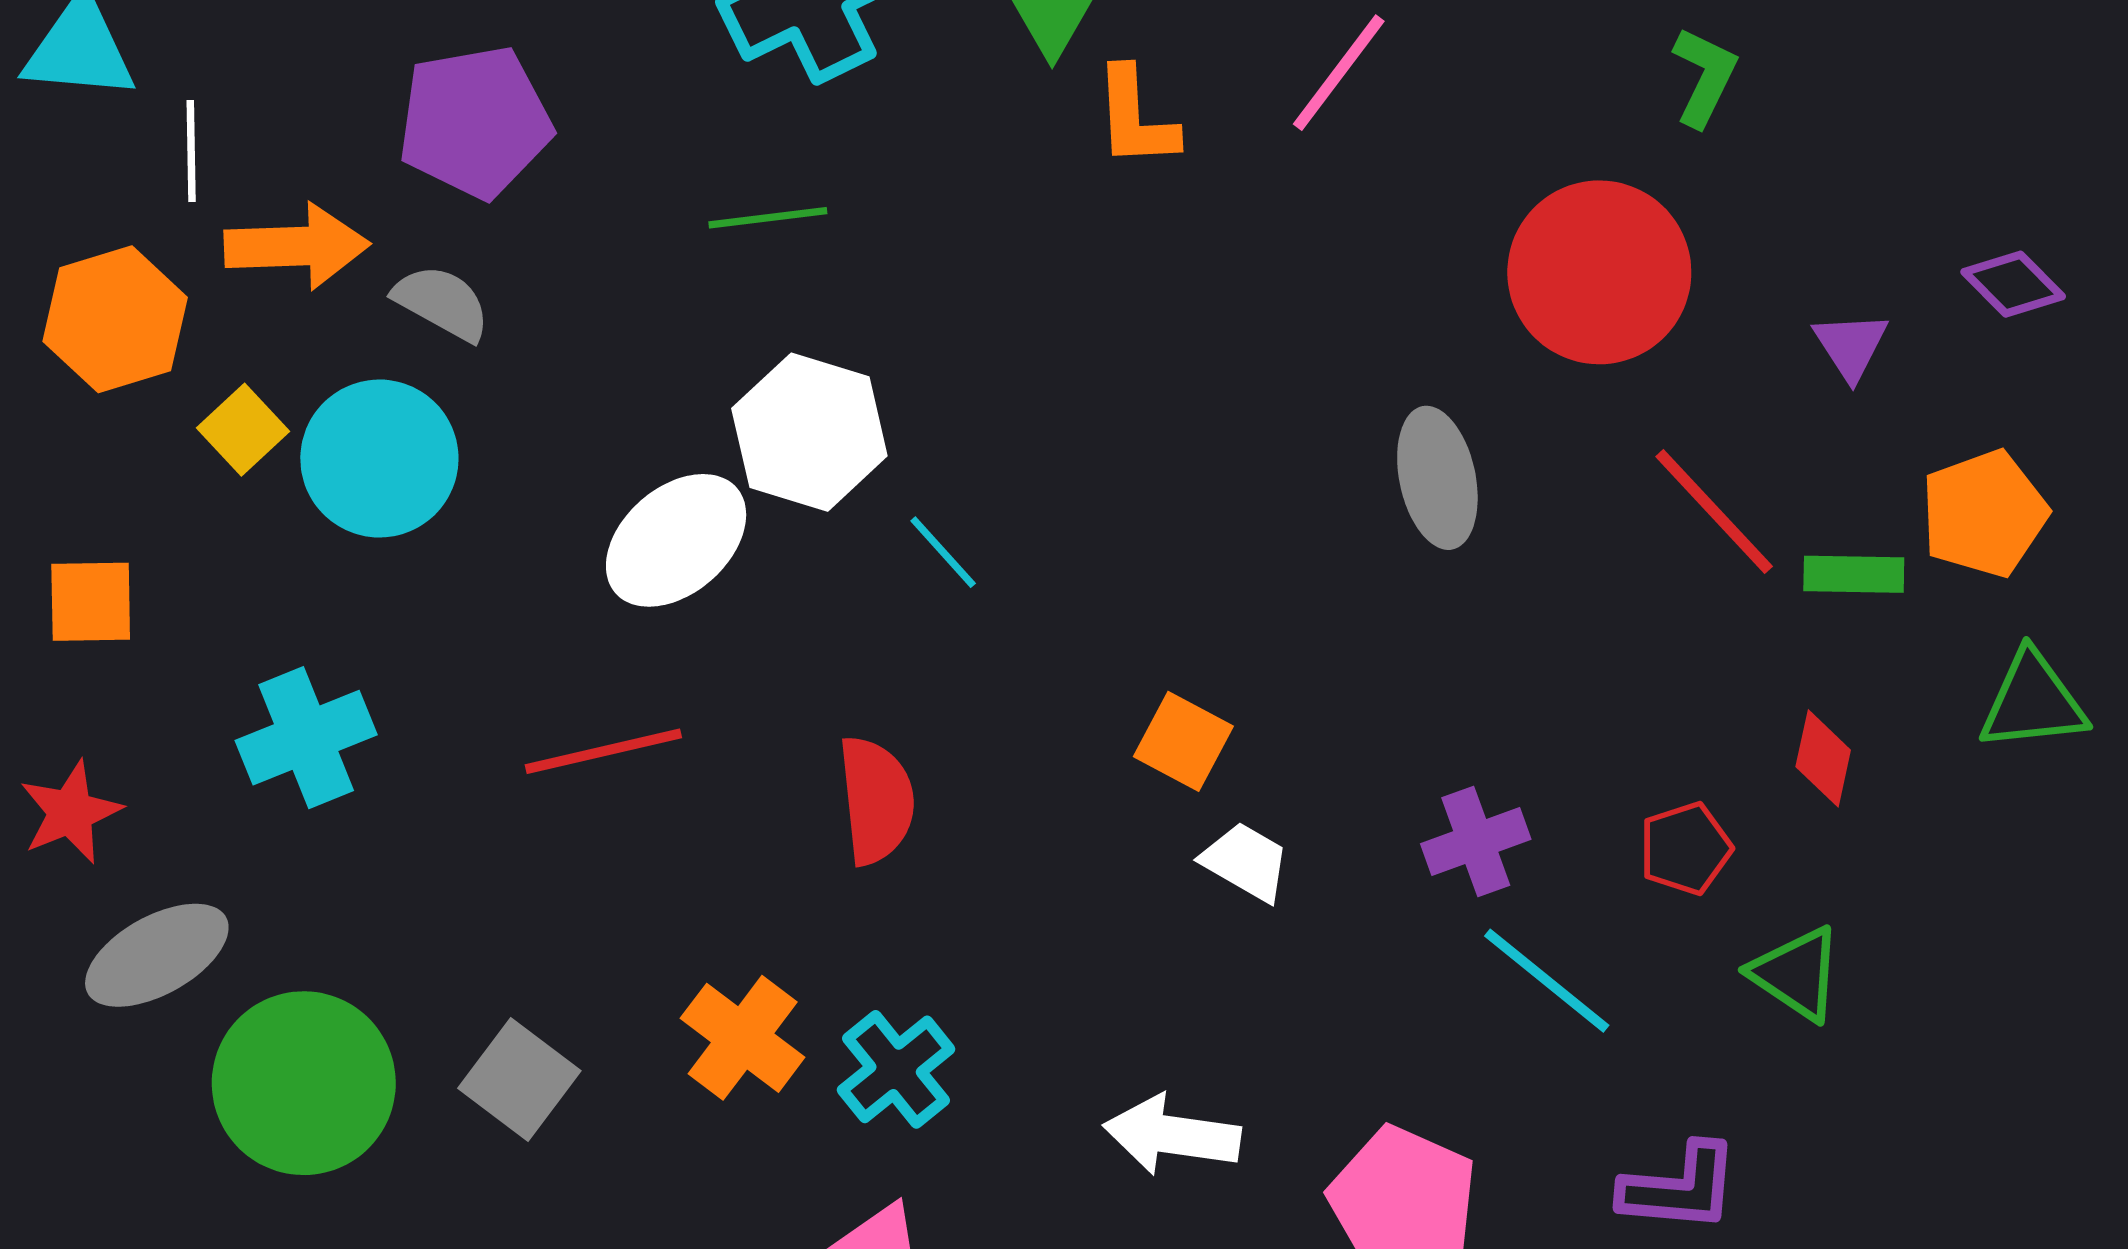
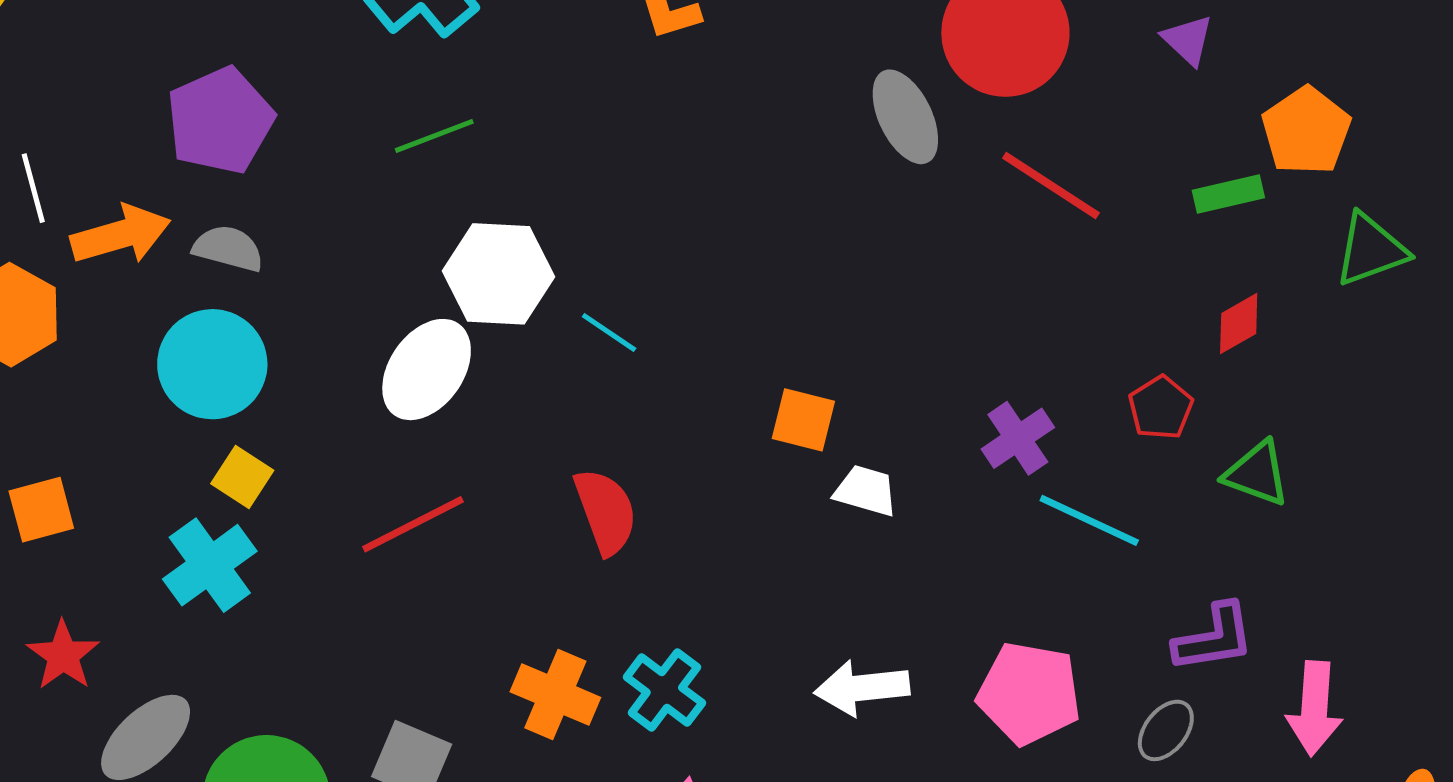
yellow square: (243, 430) -> (242, 477), moved
gray ellipse: (1437, 478) -> (905, 117), moved
red line: (1714, 511) -> (1051, 185), moved
red diamond: (1823, 758) -> (1239, 324), turned 62

